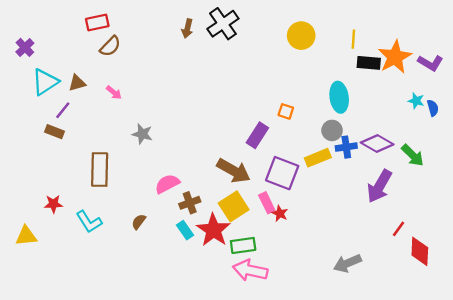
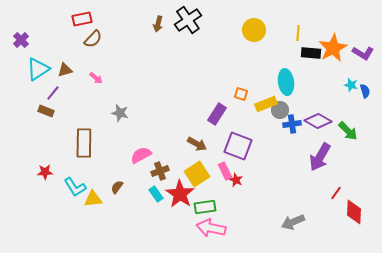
yellow rectangle: (318, 158) -> (266, 104), moved
brown arrow: (234, 171) -> (197, 144), size x0.7
yellow triangle: (26, 236) -> (93, 199), moved

